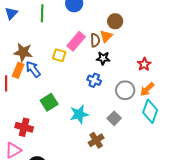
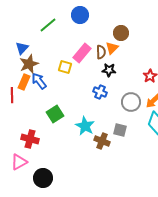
blue triangle: (11, 13) -> (22, 48), moved
green line: (42, 13) -> (48, 25), turned 48
brown star: (23, 52) -> (29, 64), turned -30
cyan star: (79, 114) -> (85, 126), turned -30
gray square: (114, 118) -> (120, 130), turned -32
brown cross: (96, 140) -> (102, 141), moved, turned -35

